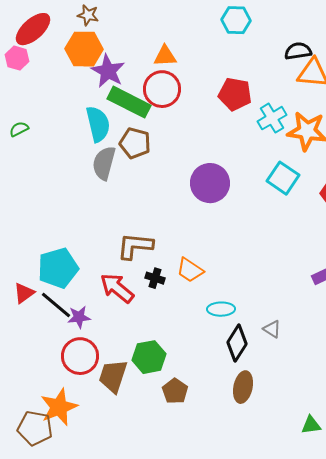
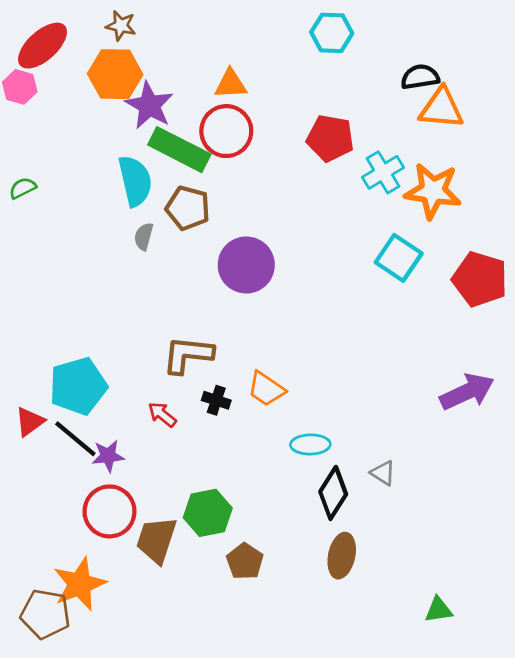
gray semicircle: (104, 163) -> (144, 236), size x0.6
purple circle: (210, 183) -> (246, 265), moved
red arrow: (117, 288) -> (162, 415), size x0.6

